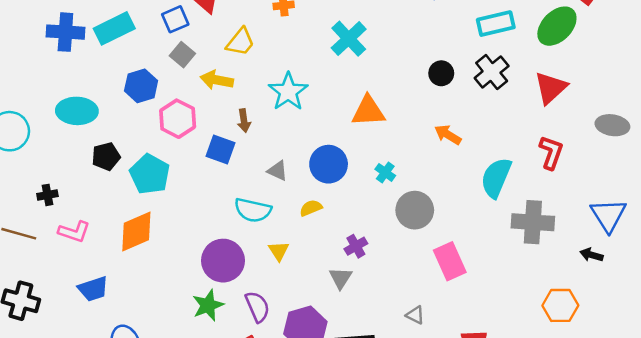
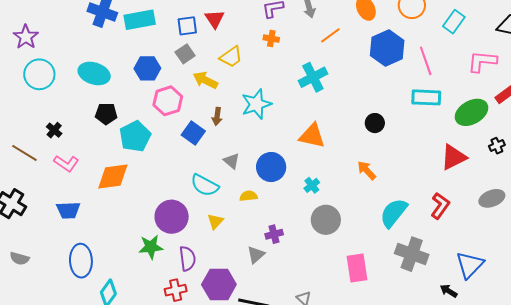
black cross: (492, 72) -> (497, 146), moved, size x0.6
gray ellipse: (612, 125) -> (492, 198), turned -45
black cross: (47, 195) -> (54, 130), turned 35
pink rectangle: (450, 261) -> (357, 268), moved

